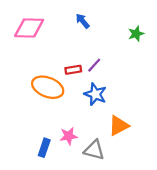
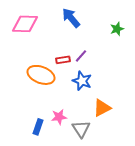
blue arrow: (83, 21) -> (71, 18), size x1.5
gray triangle: (94, 150) -> (81, 129), turned 42

